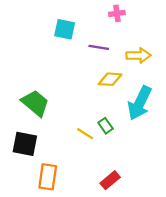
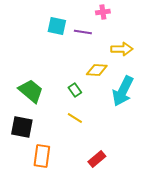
purple line: (99, 47) -> (83, 32), moved
green rectangle: (106, 126) -> (75, 90), moved

